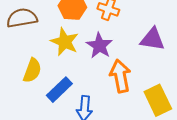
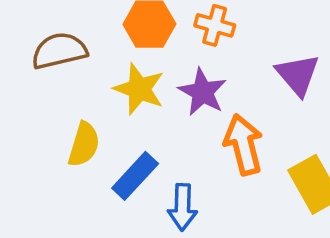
purple triangle: (152, 39) -> (298, 75), turned 44

